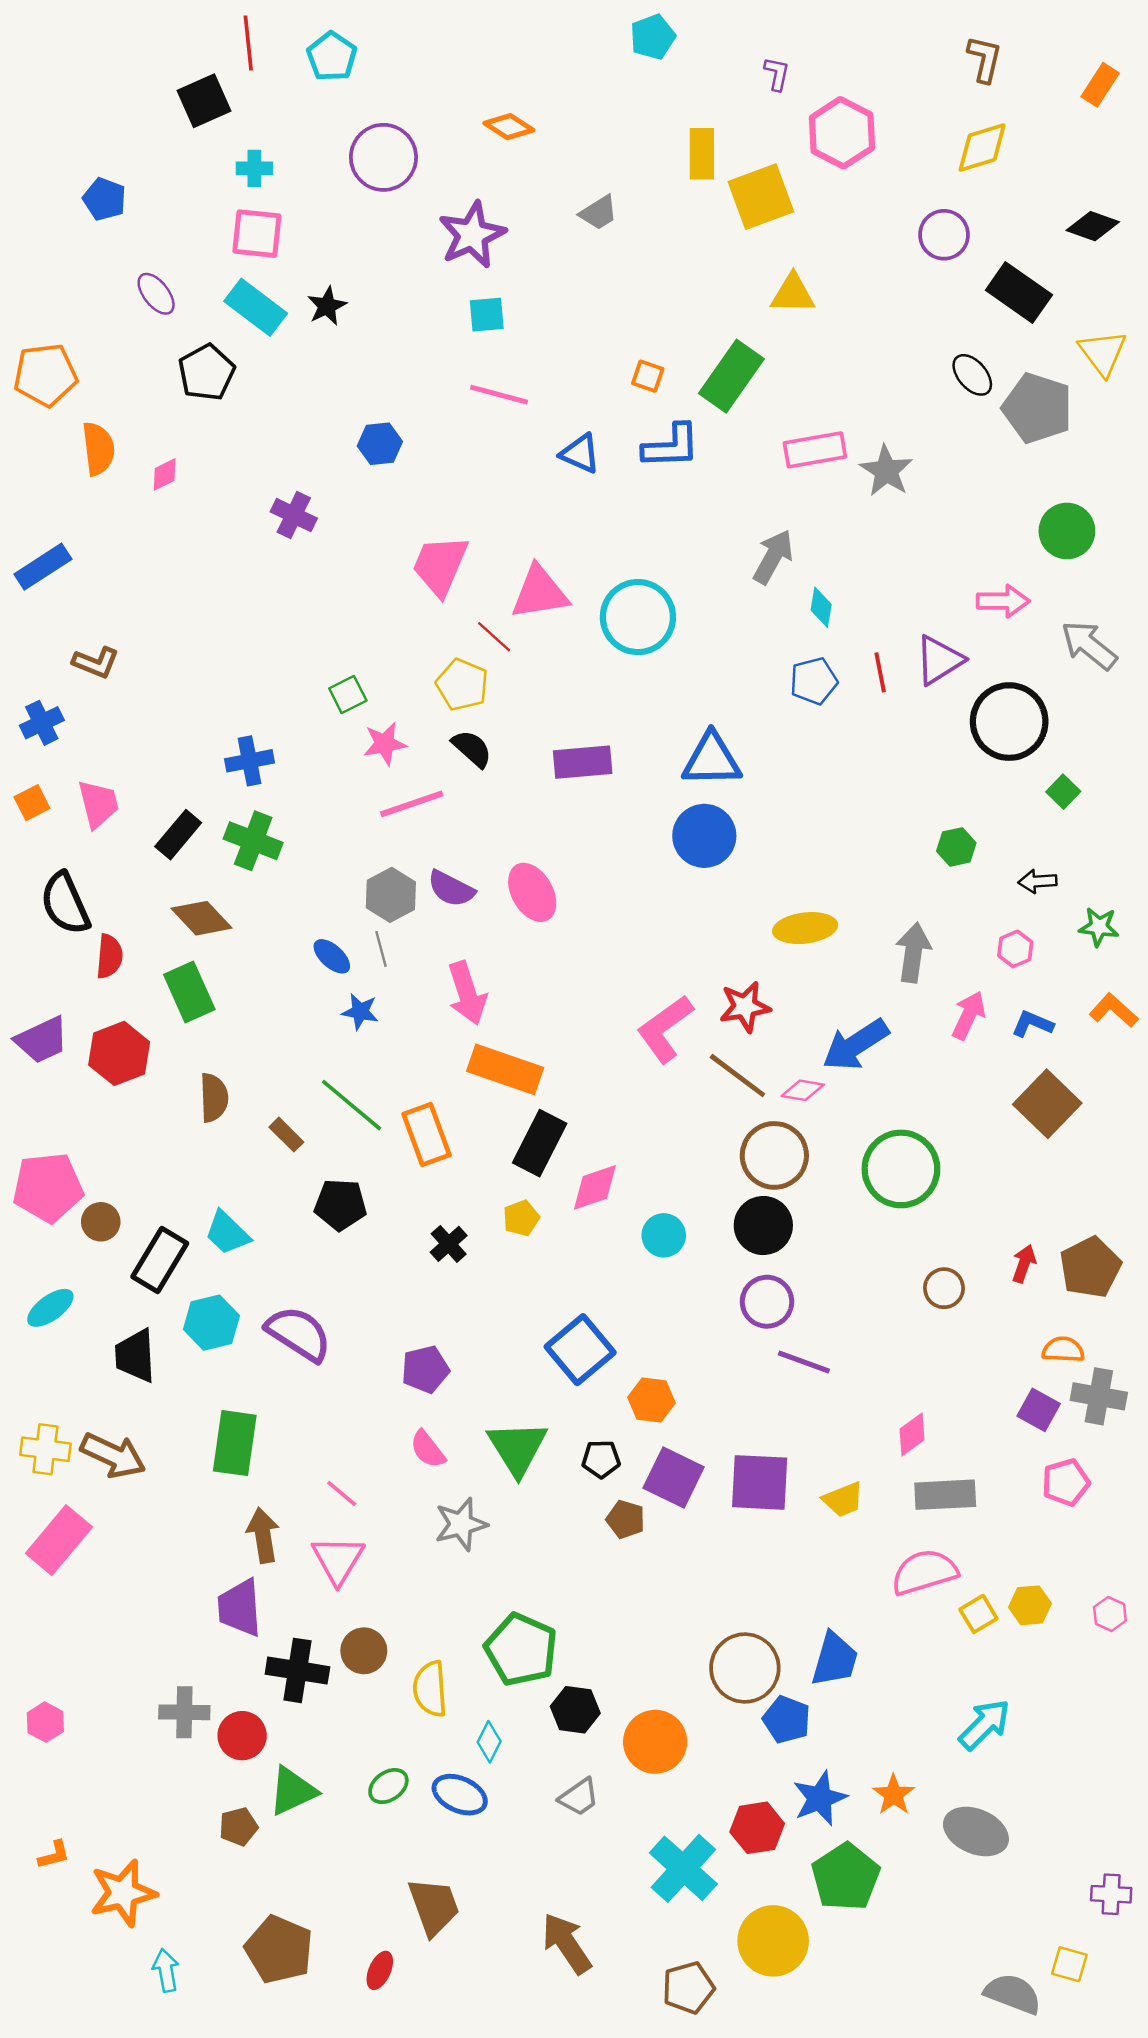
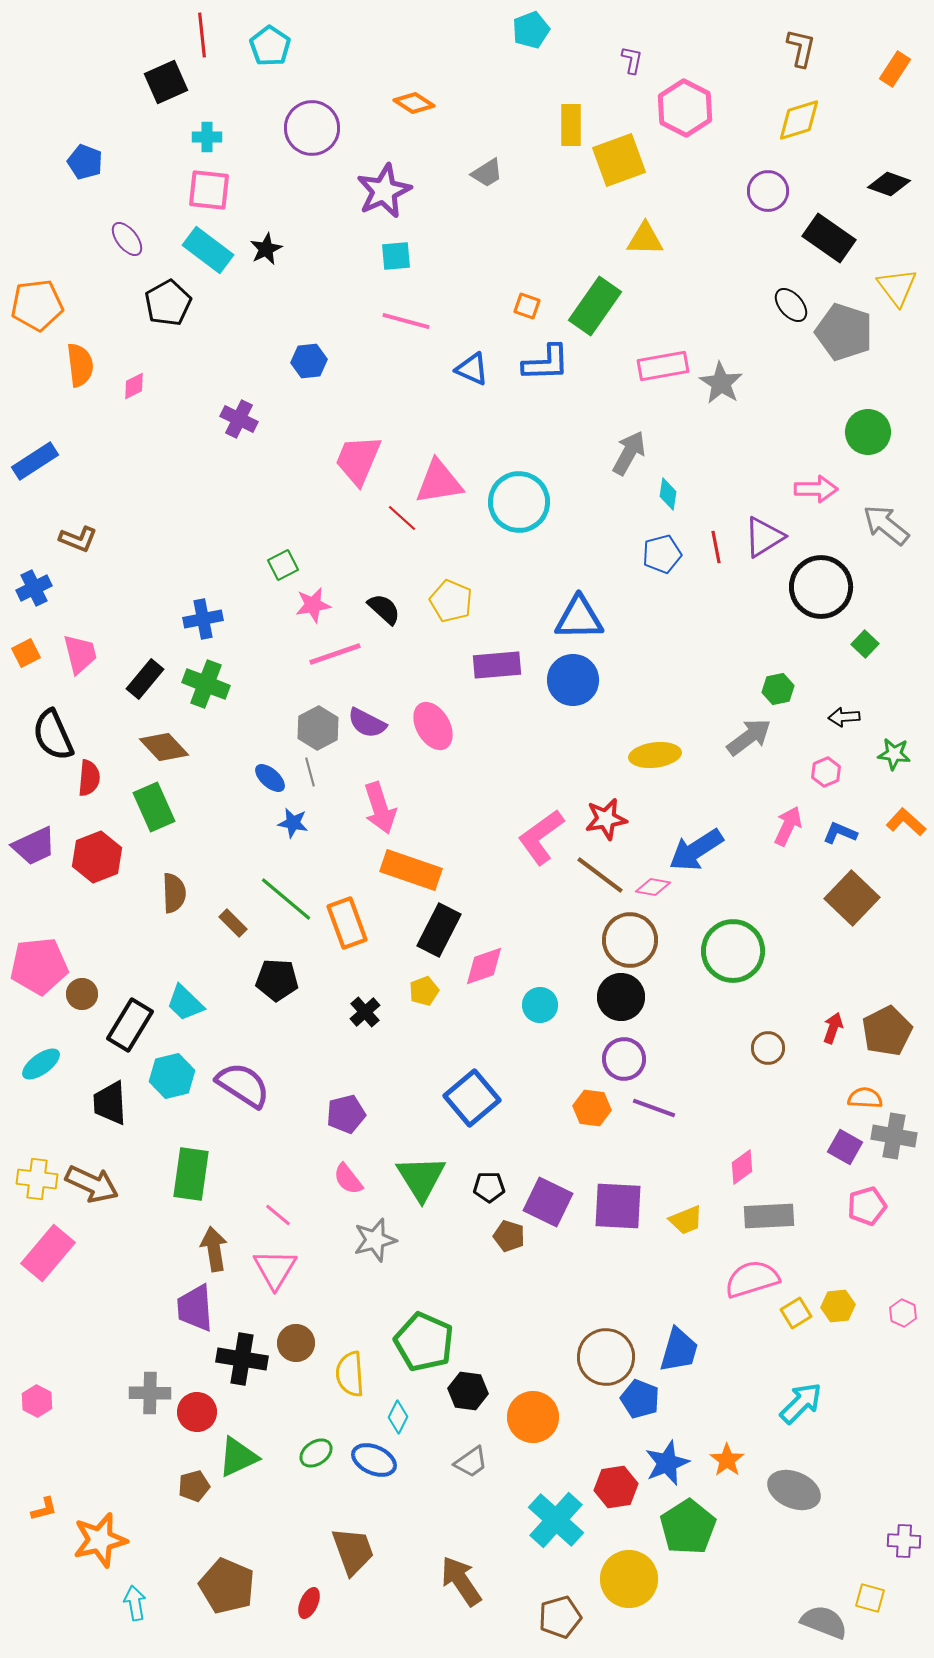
yellow pentagon: (462, 685) -> (451, 601), moved
purple rectangle: (583, 762) -> (497, 665), moved
gray arrow: (913, 953) -> (749, 737), moved, turned 45
orange hexagon: (651, 1400) -> (592, 1108), moved

